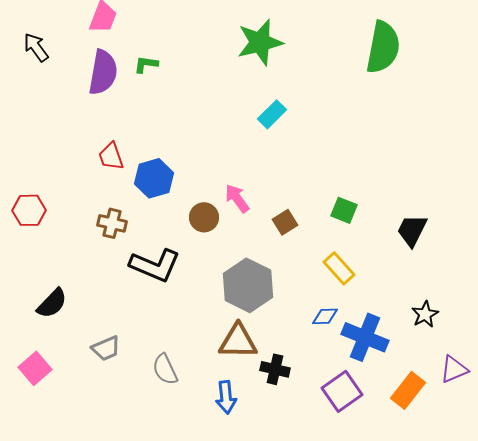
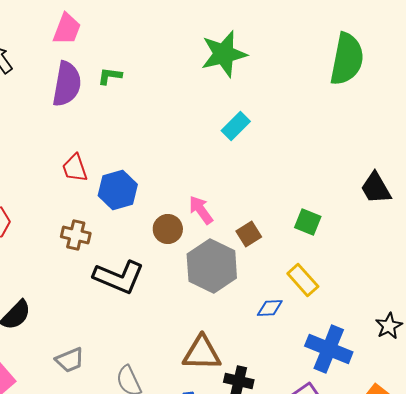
black trapezoid: (412, 230) -> (376, 188), moved, turned -57
gray hexagon: (248, 285) -> (212, 266), moved
blue diamond: (325, 316) -> (270, 308), moved

